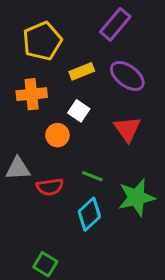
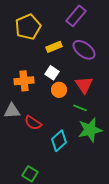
orange cross: (32, 94) -> (24, 81), moved
orange circle: (57, 135) -> (59, 90), moved
green line: (92, 176) -> (80, 108), moved
red semicircle: (50, 187) -> (33, 123), turned 42

